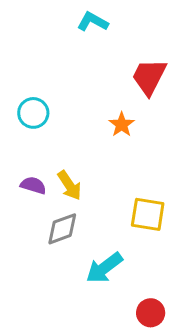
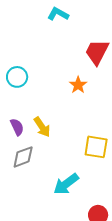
purple semicircle: (33, 185) -> (17, 127), turned 48
gray diamond: (62, 229) -> (23, 157), moved

